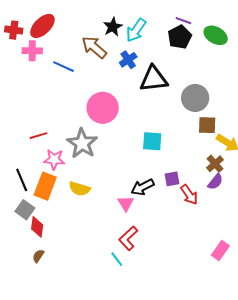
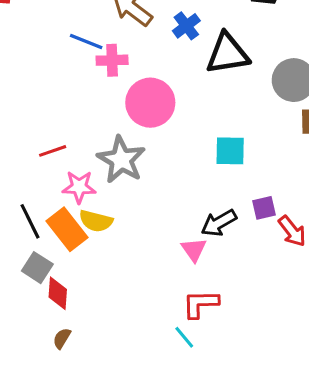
pink cross: (32, 51) -> (112, 60), moved
orange rectangle: (45, 186) -> (67, 229), turned -56
yellow semicircle: (79, 189) -> (96, 221), moved
red L-shape: (128, 238) -> (201, 304), turned 45

